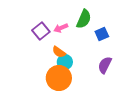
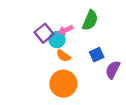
blue square: (102, 34) -> (97, 55), moved
cyan circle: (65, 62) -> (57, 40), moved

